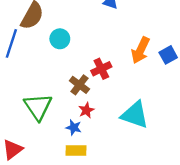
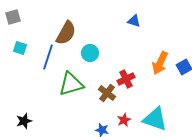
green triangle: (38, 107) -> (71, 84), moved, turned 48
red star: (86, 110) -> (124, 120), moved

